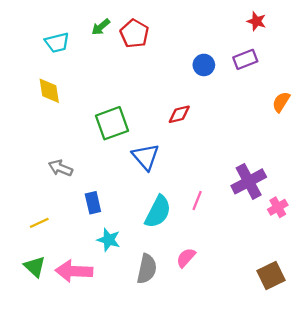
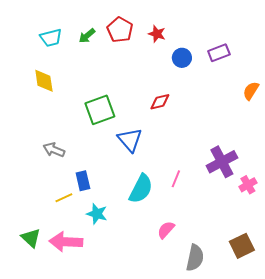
red star: (257, 21) -> (157, 34), moved
green arrow: (101, 27) -> (87, 36), moved
yellow line: (39, 223) -> (64, 198), moved
gray semicircle: (147, 269) -> (195, 258), moved

